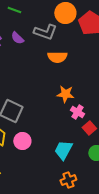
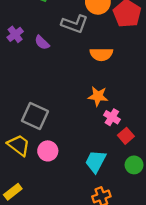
purple semicircle: (17, 38) -> (42, 43), moved
orange semicircle: (57, 57) -> (101, 54), moved

